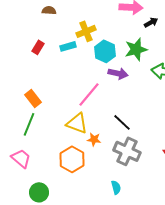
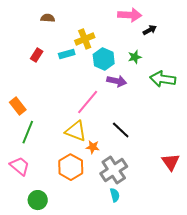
green star: (136, 49) -> (135, 57), size x0.6
orange rectangle: (33, 98) -> (18, 106), moved
gray cross: (127, 151) -> (114, 170), moved, turned 32

